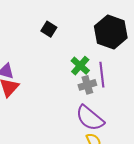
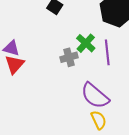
gray cross: (87, 85) -> (69, 57), moved

